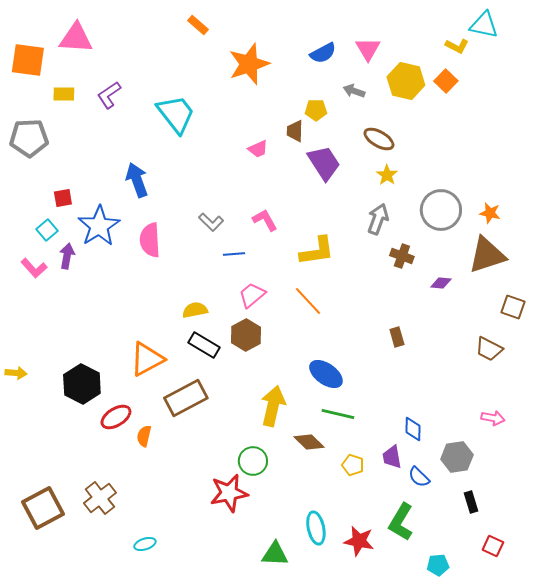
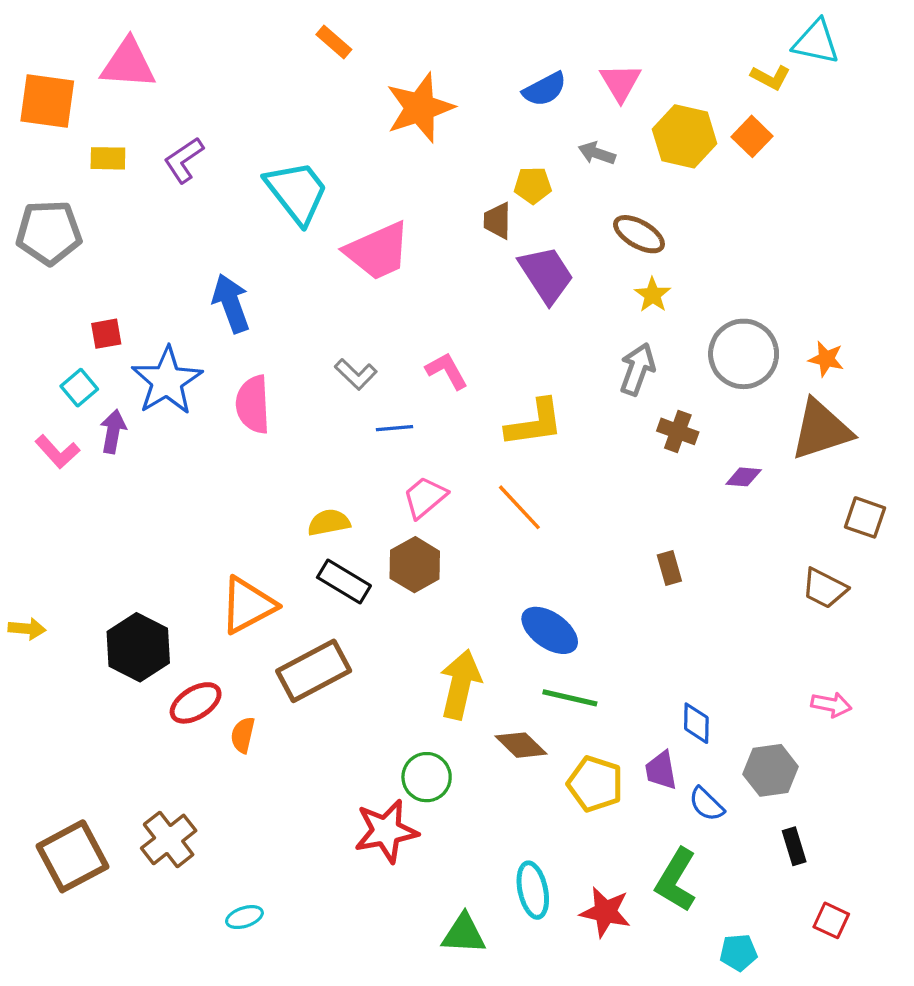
pink trapezoid: (258, 149) -> (378, 251), moved, size x2.0
yellow pentagon: (353, 465) -> (595, 784), size x1.5

